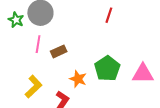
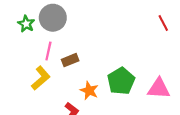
red line: (109, 15) -> (163, 23), moved, turned -49
yellow L-shape: (34, 87) -> (41, 78), moved

